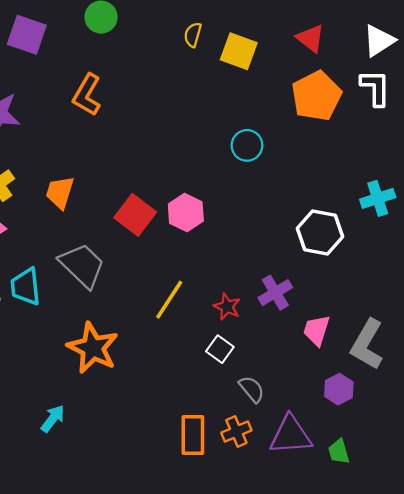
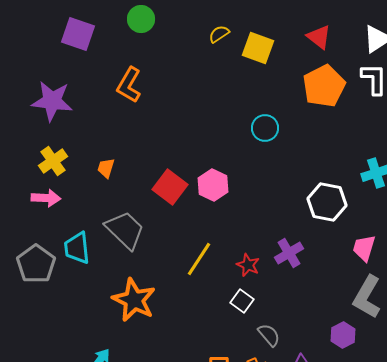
yellow semicircle: (193, 35) -> (219, 34), turned 40
orange trapezoid: (60, 192) -> (106, 168), size x0.7
pink trapezoid: (316, 330) -> (364, 248), moved

